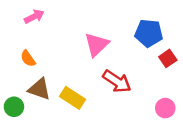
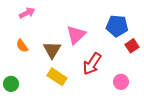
red arrow: (117, 81) -> (92, 64), turned 90
brown triangle: (39, 89) -> (52, 50), moved, turned 42
pink circle: (165, 108) -> (121, 82), moved

